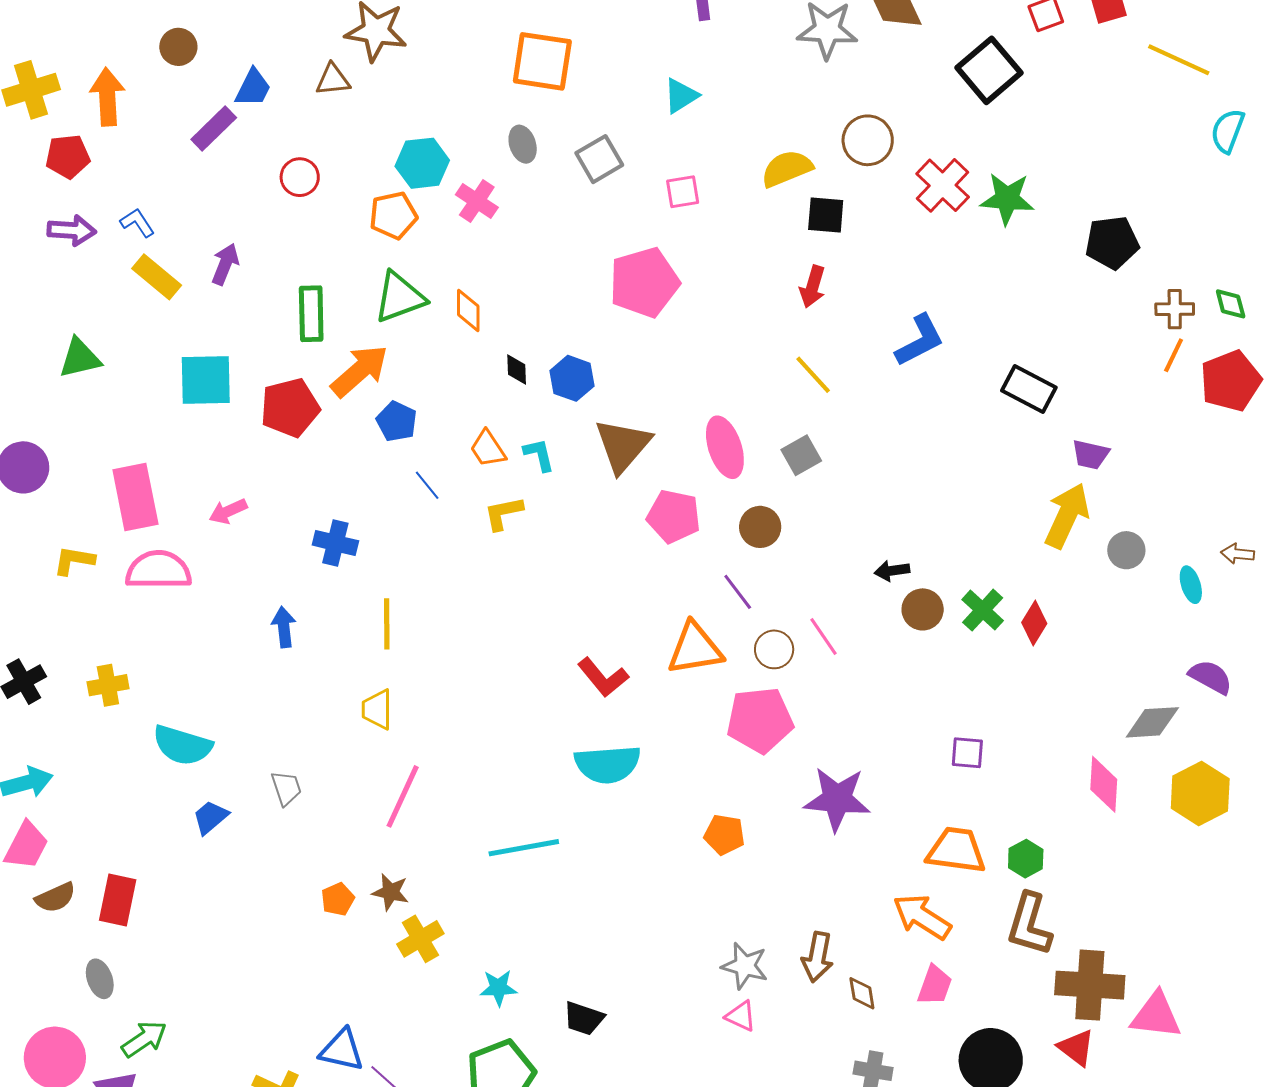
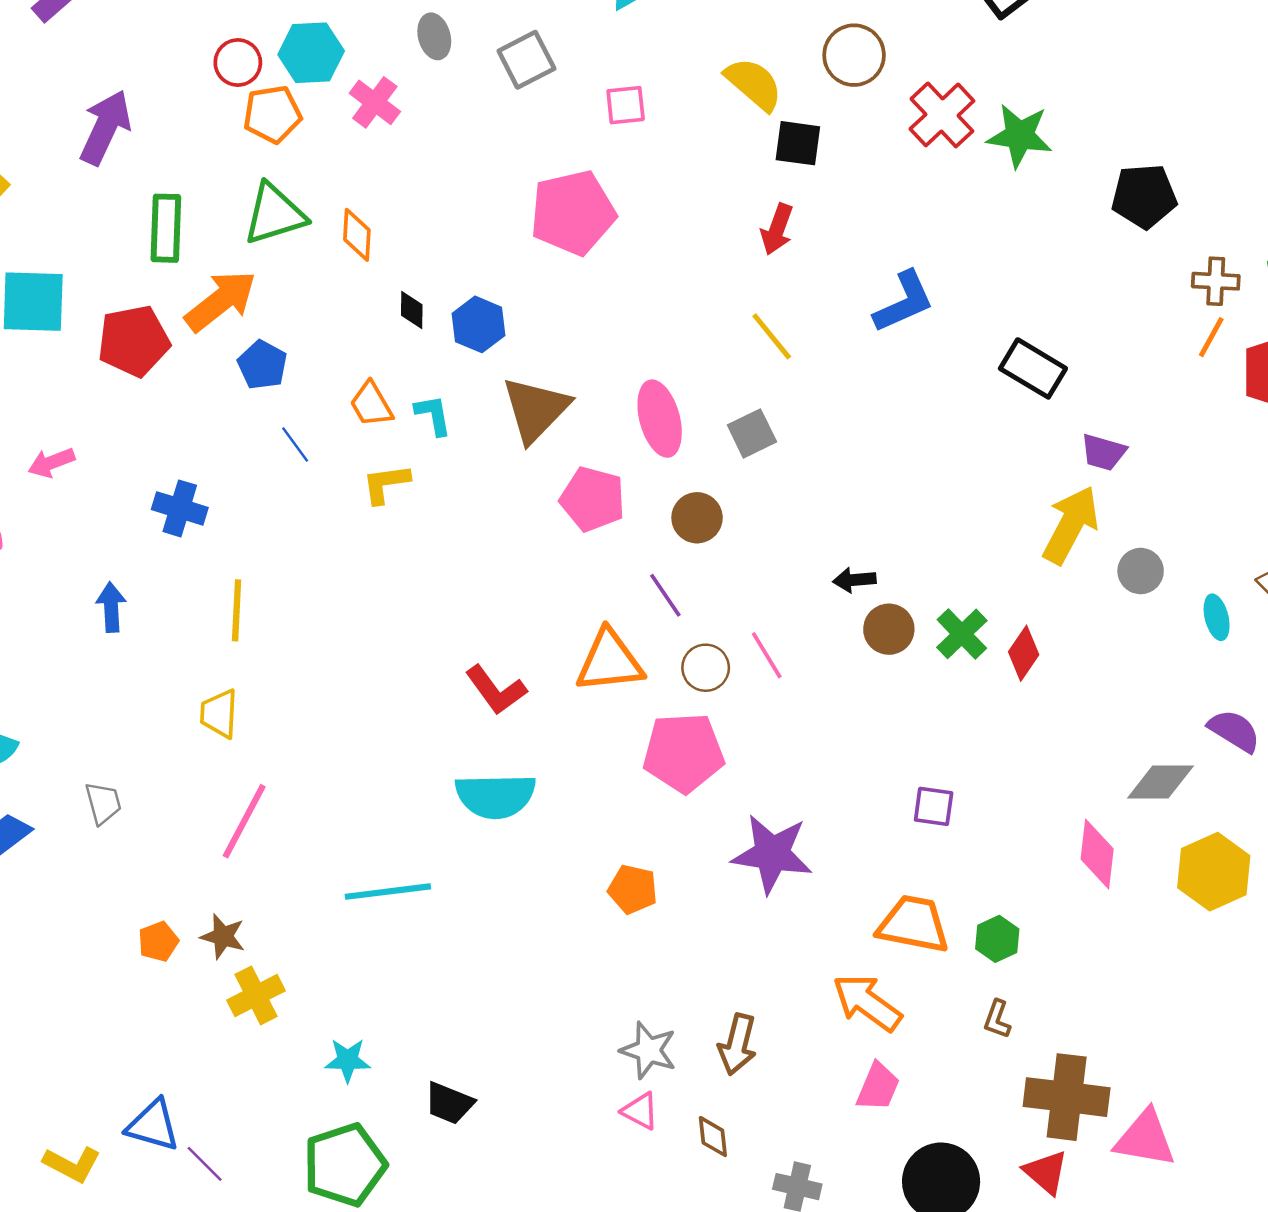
yellow semicircle: (787, 169) -> (754, 84), turned 60
red circle: (300, 177) -> (238, 63), moved
purple arrow: (225, 264) -> (105, 127), moved, size x1.5
brown L-shape: (1029, 924) -> (997, 1019), size x0.5
brown diamond: (862, 993) -> (713, 1137), moved

